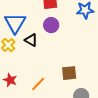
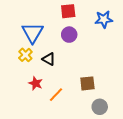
black triangle: (31, 40) -> (49, 59), moved
red star: (10, 80) -> (36, 83), moved

